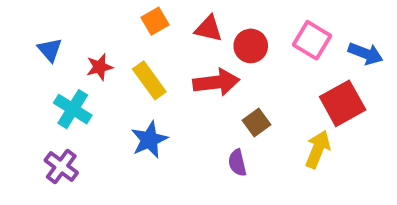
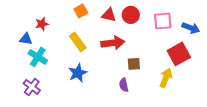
pink square: (312, 40) -> (163, 21), turned -36
red circle: (251, 46) -> (131, 15), moved
blue triangle: (50, 50) -> (26, 39), moved, turned -40
red star: (100, 67) -> (42, 24), moved
brown square: (256, 122) -> (134, 64), turned 32

